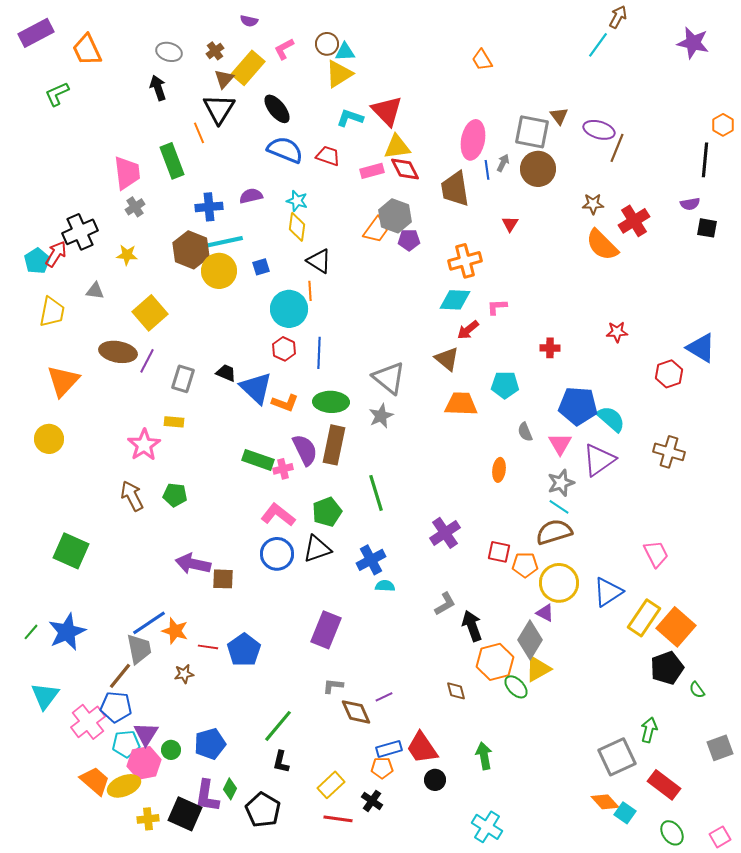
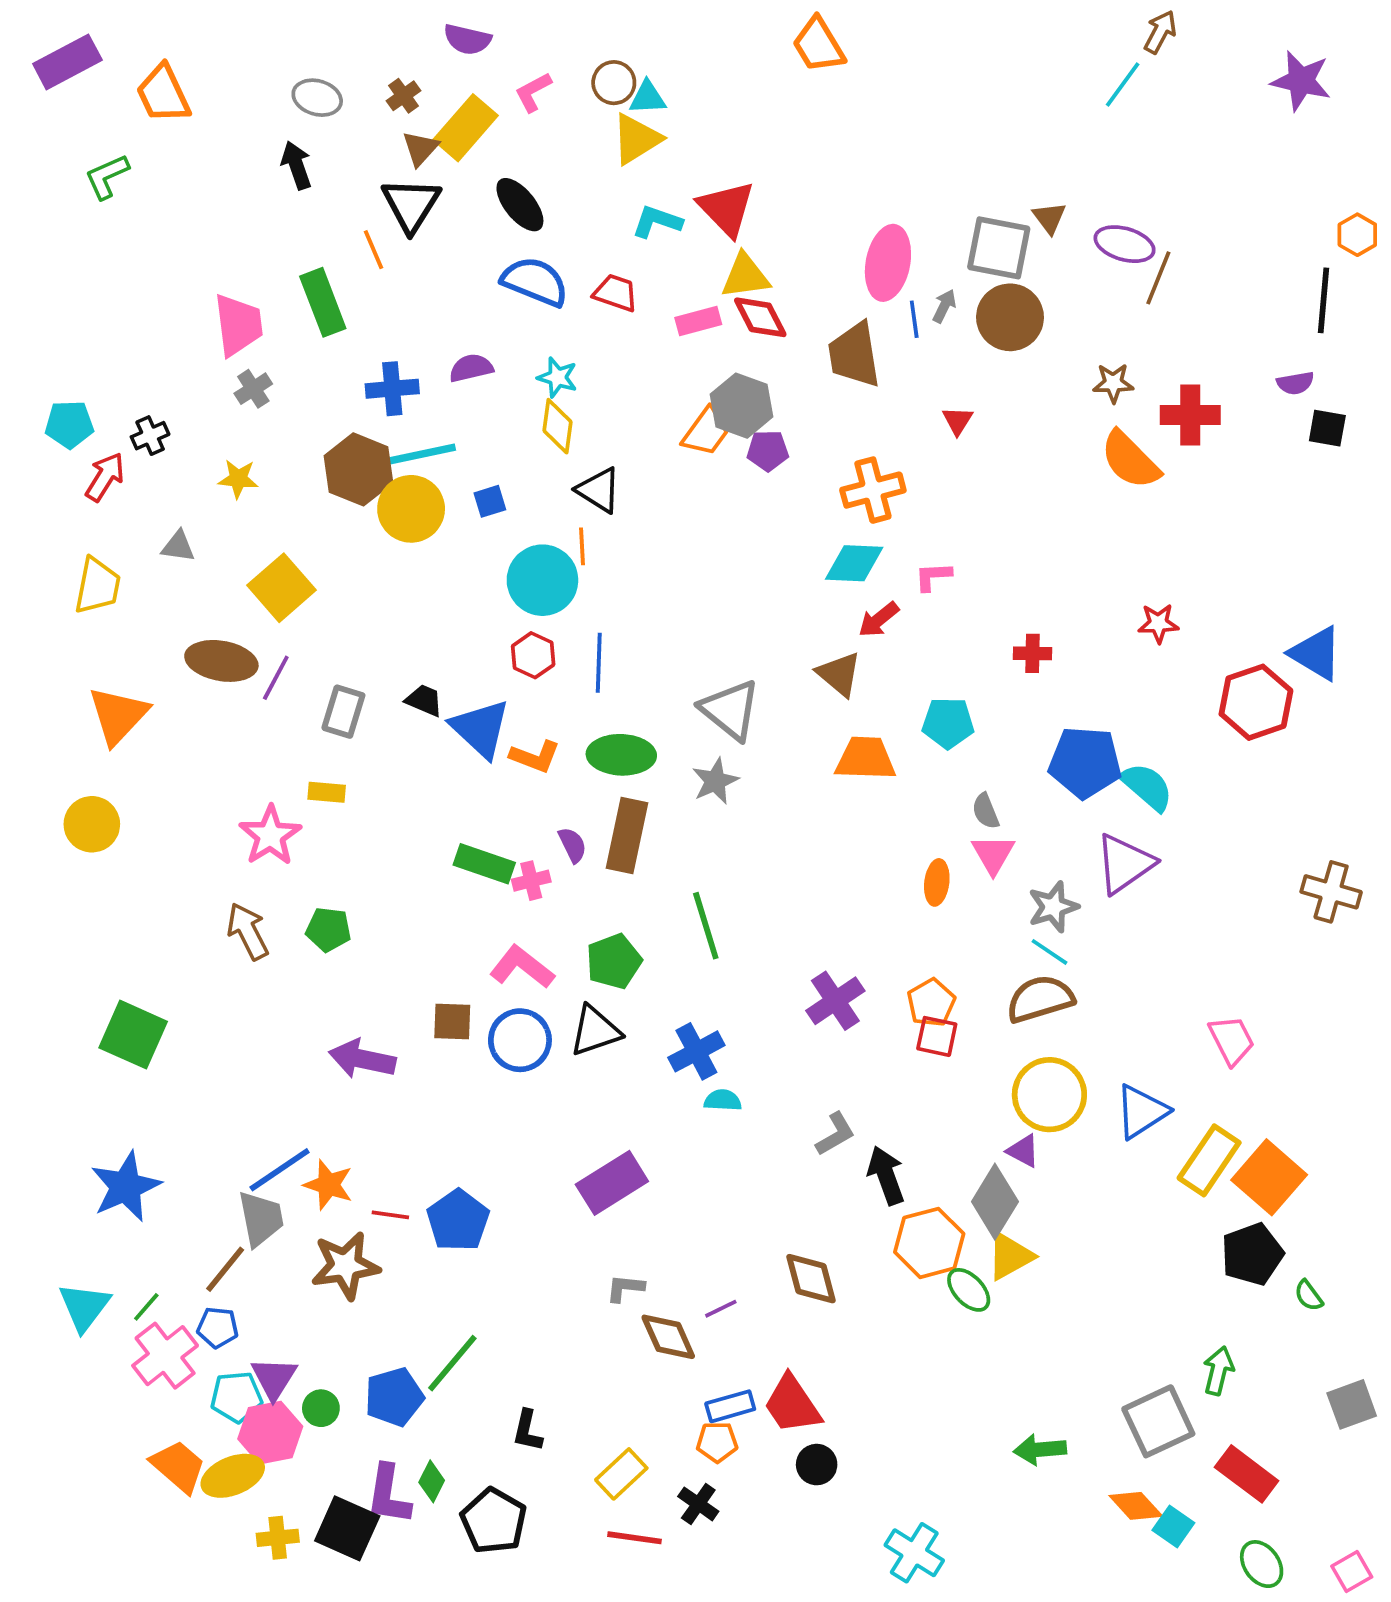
purple semicircle: (249, 21) -> (467, 39), size x1.4
orange trapezoid: (482, 60) -> (818, 45), moved, size x1.4
red cross: (634, 221) -> (1190, 415), turned 32
black cross: (80, 232) -> (150, 436), size x0.6
cyan pentagon: (37, 261) -> (69, 424), moved, turned 30
red hexagon: (669, 374) -> (1256, 702), size x1.4
pink triangle: (560, 444) -> (993, 854), moved
purple semicircle: (305, 450) -> (573, 845), size x0.6
brown cross: (669, 452) -> (1331, 892), moved
orange pentagon: (525, 565) -> (931, 1003), moved, turned -30
brown square: (223, 579) -> (452, 1021), moved
purple rectangle: (326, 630) -> (612, 1183), turned 36
green line: (31, 632) -> (146, 1307), moved
brown star: (184, 674) -> (345, 1265), size x1.8
brown diamond: (456, 691) -> (811, 1279), moved, size x1.5
blue pentagon: (116, 707) -> (218, 1327), size x0.7
green line: (278, 726) -> (452, 1363), moved
green arrow: (484, 756) -> (1040, 1450), moved, turned -84

